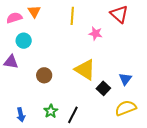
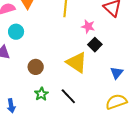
black square: (103, 88) -> (95, 45), moved
green star: (51, 111) -> (41, 94), moved
black line: (73, 115) -> (68, 96), moved, turned -72

